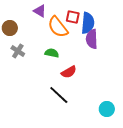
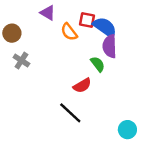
blue semicircle: (88, 23) -> (105, 27), turned -60
orange semicircle: (58, 27) -> (69, 32), size x0.7
green semicircle: (52, 53) -> (98, 64), moved, turned 40

